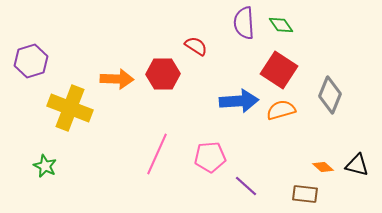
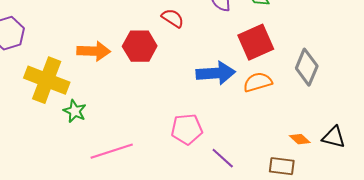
red square: (279, 70) -> (256, 42), turned 33
pink line: (157, 154) -> (112, 151), moved, turned 48
green star: (45, 166) -> (75, 111), moved

